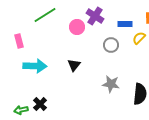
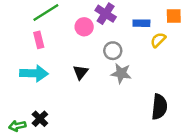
pink rectangle: (19, 41) -> (39, 40), moved
gray circle: (111, 45) -> (113, 51), moved
gray star: (111, 84) -> (121, 73), moved

